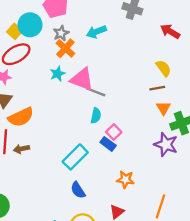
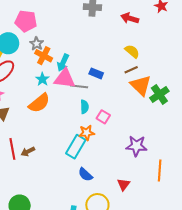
cyan arrow: (96, 32) -> (63, 63), moved, turned -30
orange triangle: (163, 108) -> (141, 85), size x1.6
orange semicircle: (21, 117) -> (39, 103), moved
blue rectangle: (108, 144) -> (96, 73), moved
purple star: (166, 144) -> (136, 146), moved
orange star: (125, 180) -> (87, 133), moved

